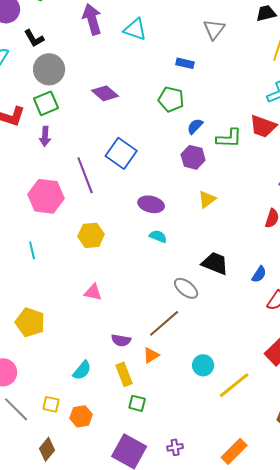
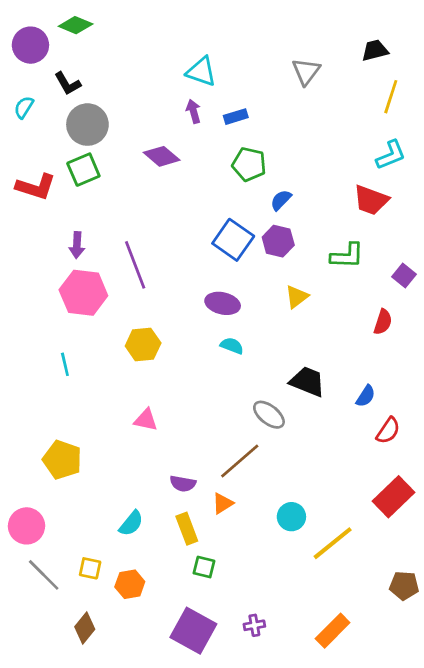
purple arrow: (92, 19) -> (193, 111), moved, size x0.6
blue rectangle: (185, 63) -> (236, 117), moved, turned -30
purple arrow: (45, 136) -> (77, 245), moved
green L-shape: (229, 138) -> (347, 256), moved
blue square: (121, 153) -> (233, 240), moved

